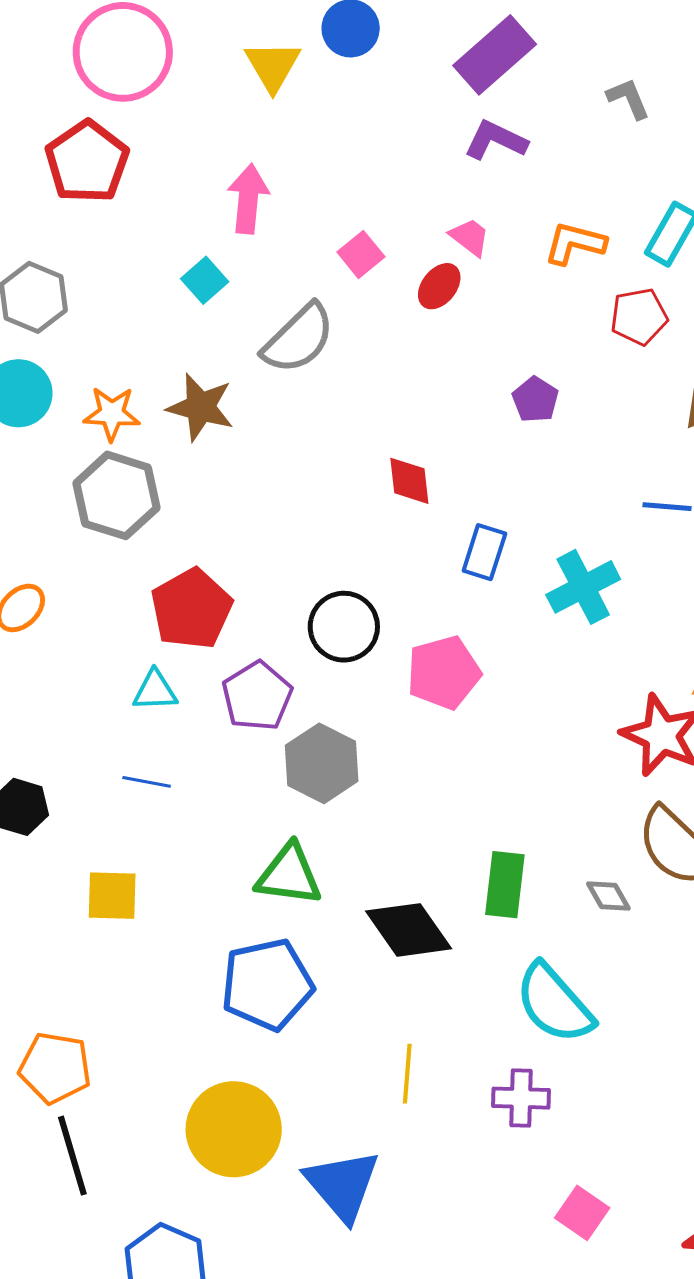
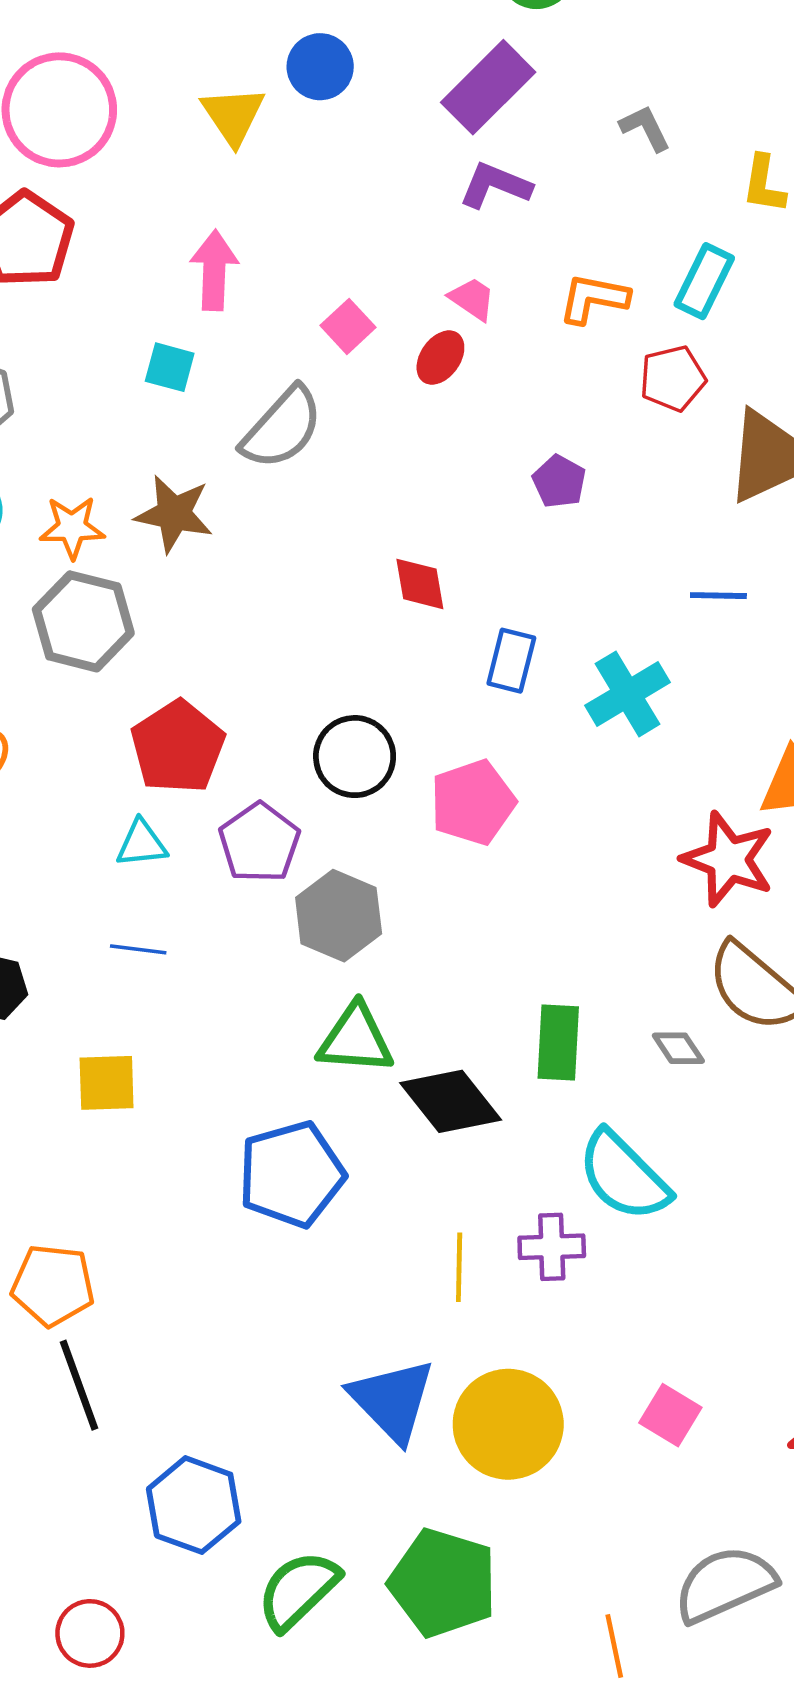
cyan square: (205, 280) -> (170, 367), turned -30
green triangle: (289, 875) -> (356, 1039), moved
purple cross: (521, 1098) -> (552, 1247), moved
yellow circle: (234, 1129) -> (508, 1424), moved

